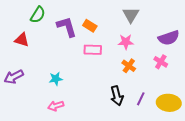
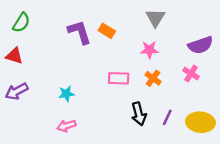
green semicircle: (38, 15) -> (21, 23), moved
red triangle: (22, 40) -> (14, 56), moved
pink rectangle: (93, 50) -> (119, 78), moved

